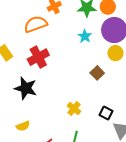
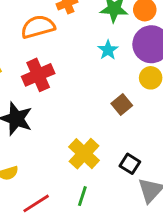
yellow cross: (74, 109) -> (84, 154), size x1.5

